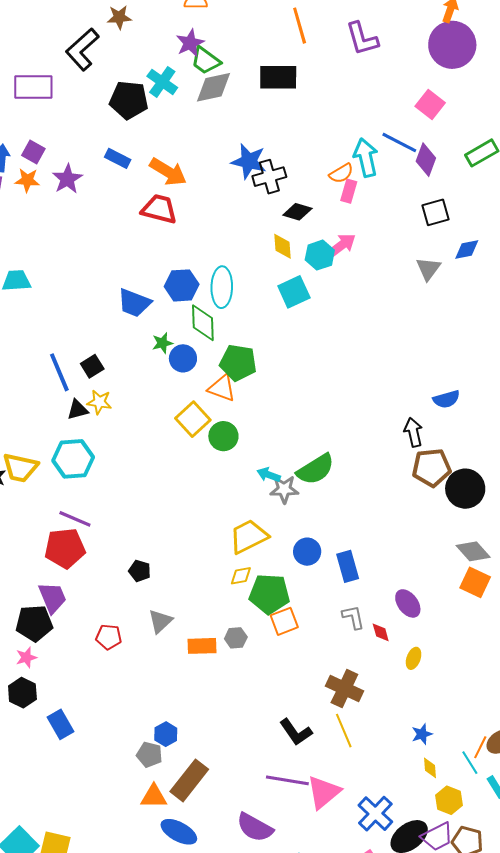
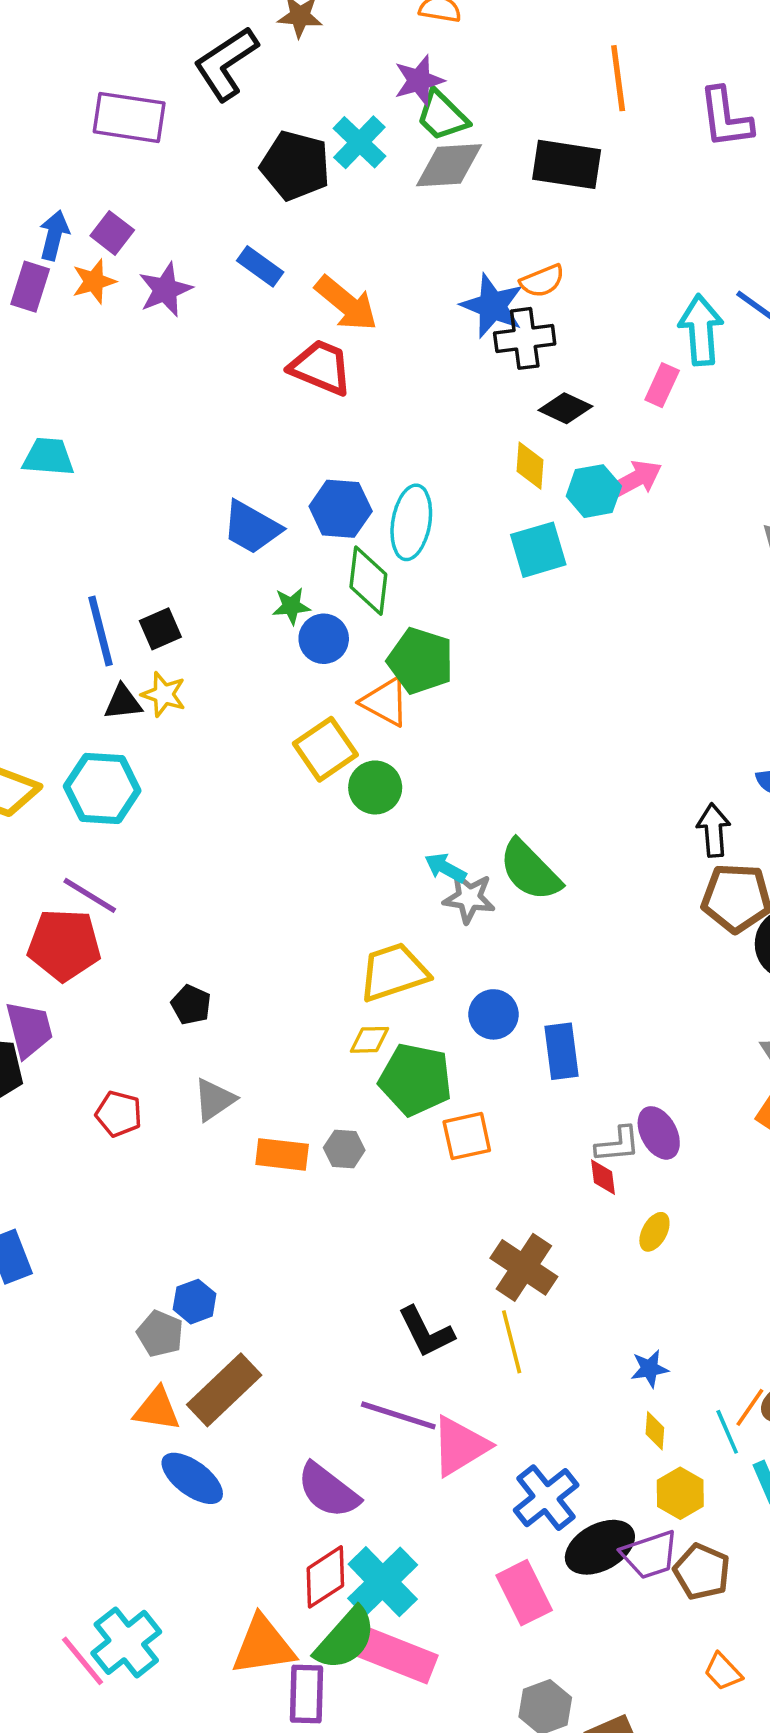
orange semicircle: (341, 173) -> (542, 281), moved
orange star: (27, 180) -> (94, 281), turned -30
green semicircle: (316, 469) -> (530, 870), turned 69
gray L-shape: (353, 617) -> (618, 1144), moved, turned 88
orange square: (284, 621) -> (467, 1136), moved

